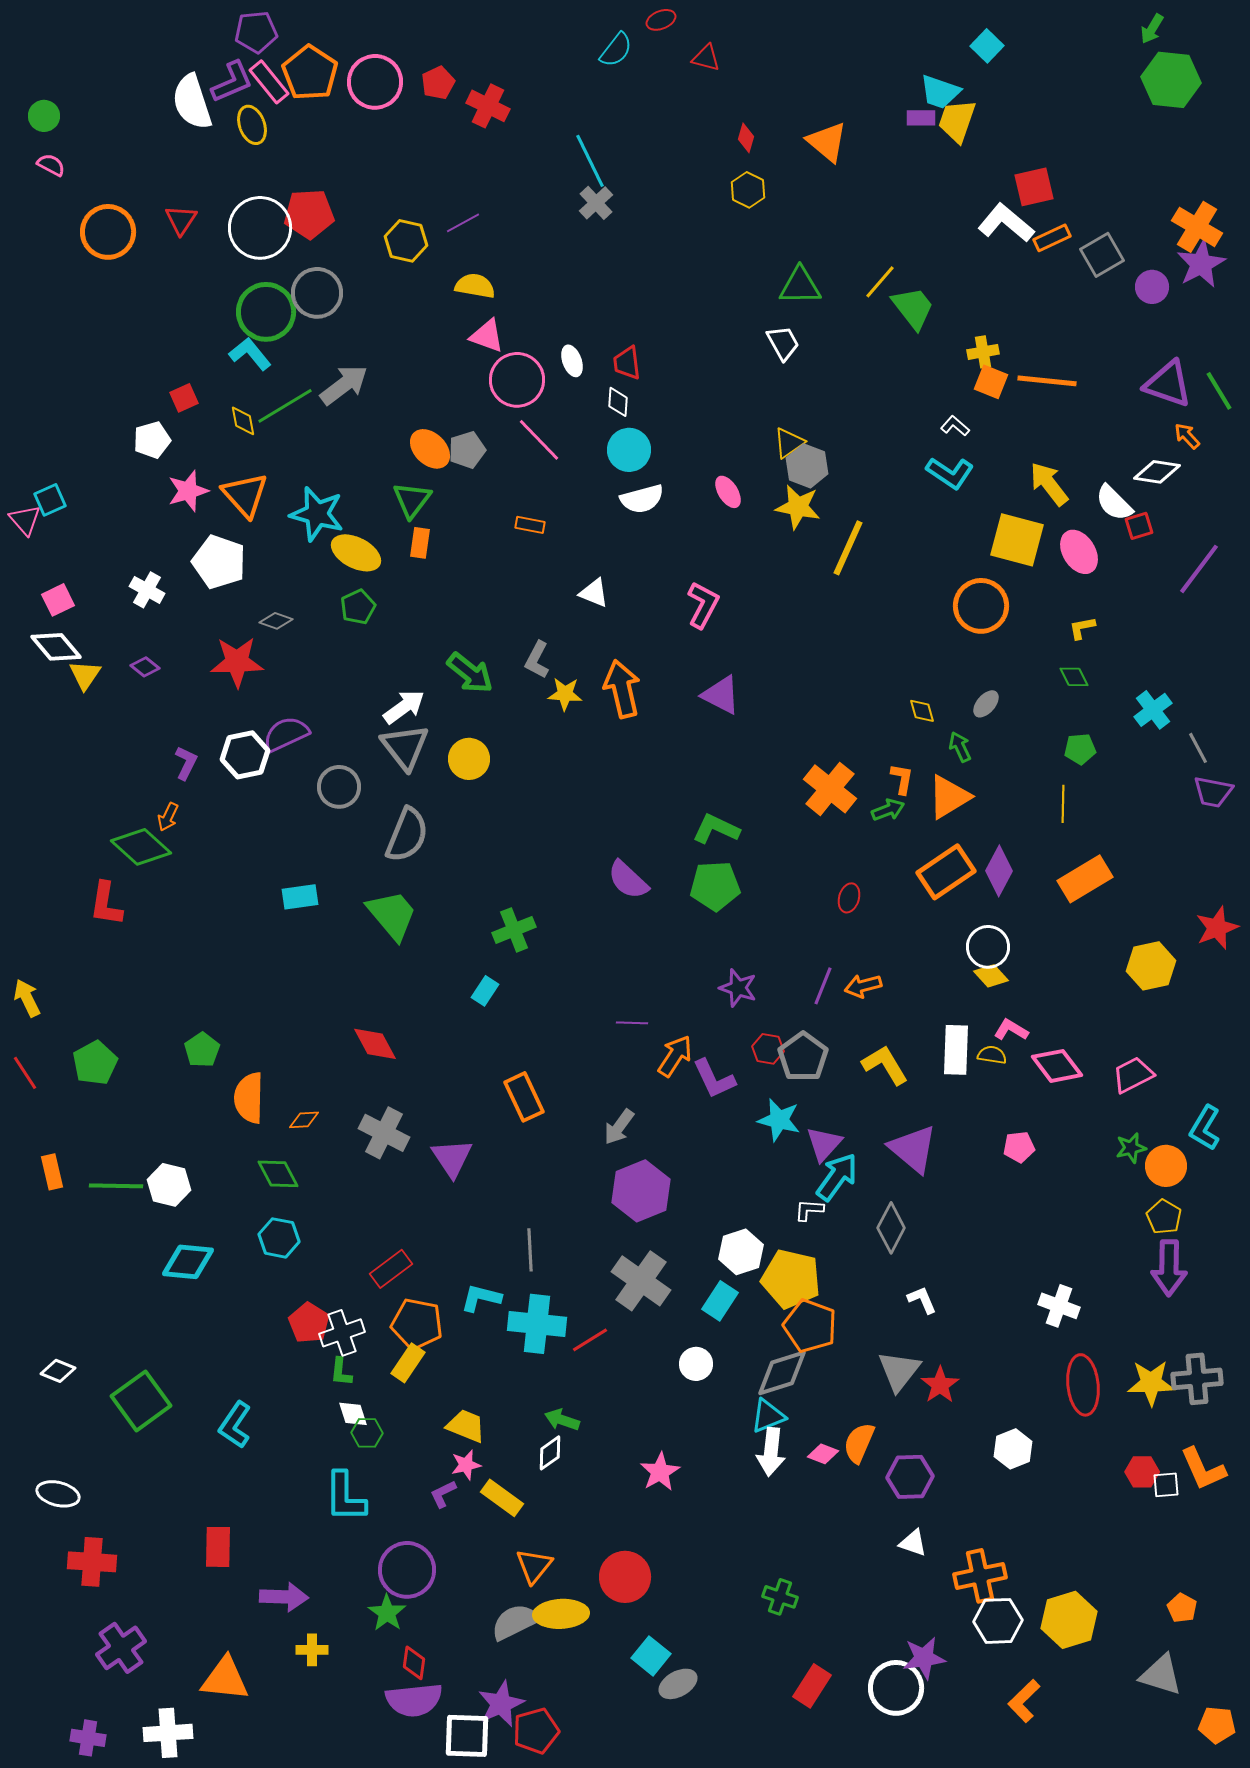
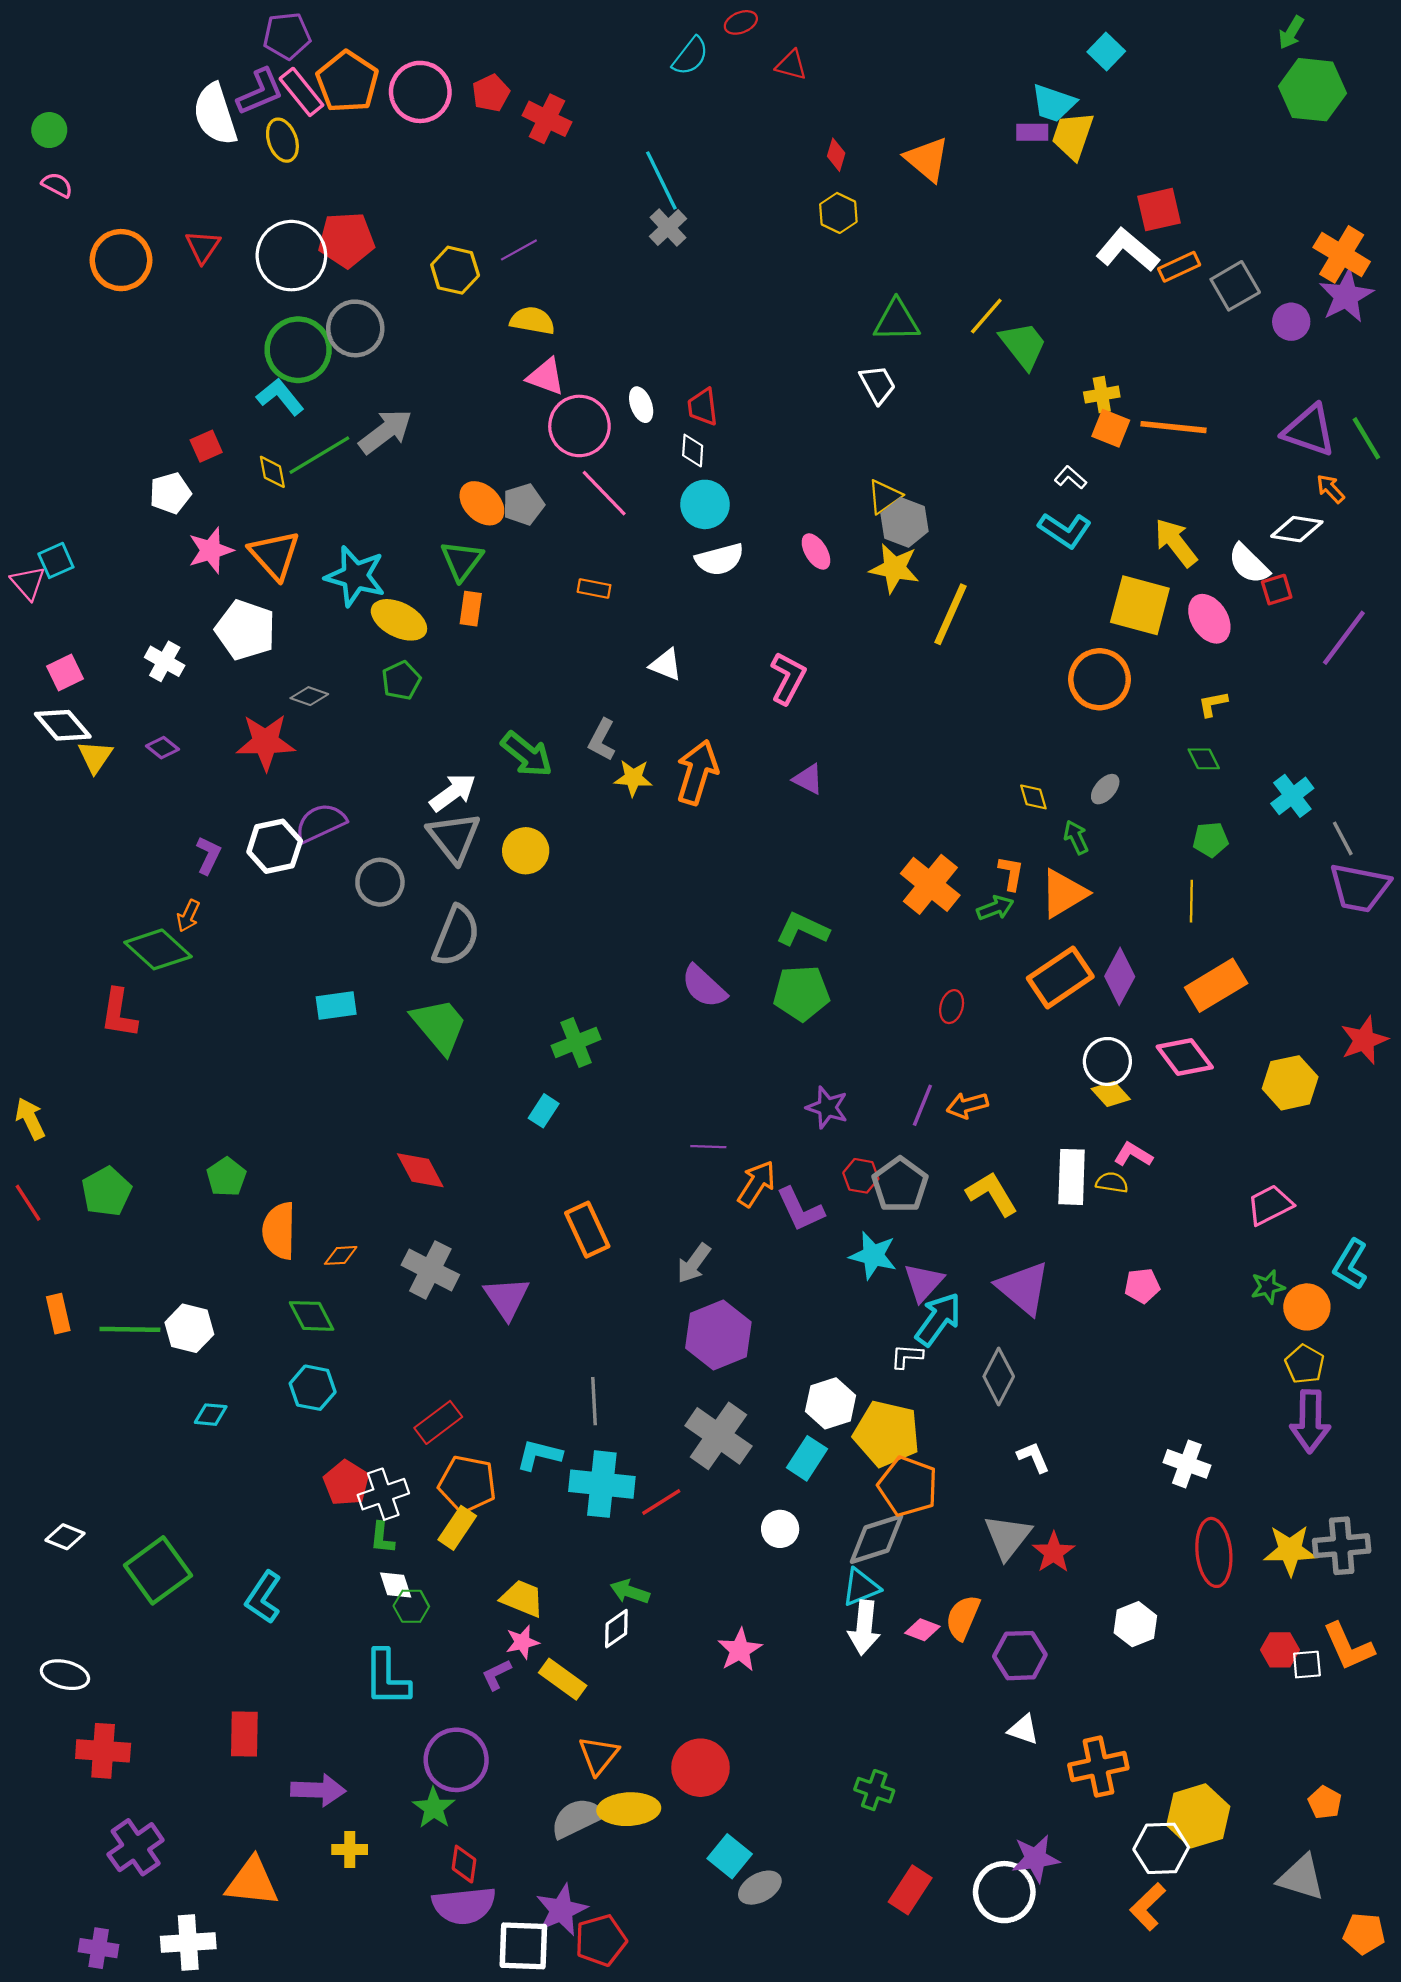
orange arrow: (622, 689) -> (697, 772), turned 30
purple triangle: (721, 695) -> (808, 779), size x0.7
purple trapezoid: (1213, 792) -> (1360, 888), size x1.4
pink diamond: (1057, 1066) -> (1185, 1057), moved
cyan diamond: (188, 1262) -> (211, 1415), size x0.6
white hexagon: (998, 1621) -> (1161, 1848), moved

